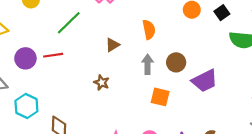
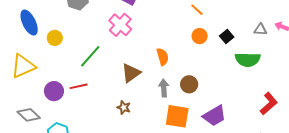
brown triangle: (112, 45) -> (131, 73), size x1.5
purple trapezoid: (205, 81) -> (214, 116), moved
orange square: (160, 97) -> (177, 116), size x1.4

